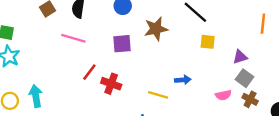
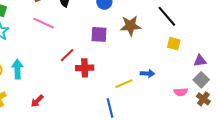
pink line: (73, 38) -> (43, 23), moved
red cross: (111, 84) -> (85, 68), turned -30
yellow line: (158, 95) -> (124, 84), turned -48

